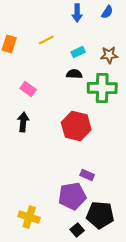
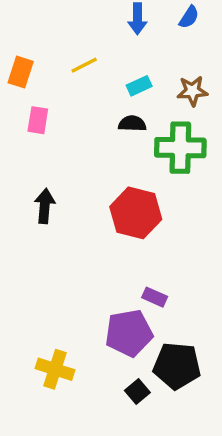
pink rectangle: (28, 89) -> (38, 120), moved, turned 63

